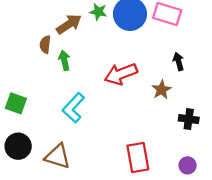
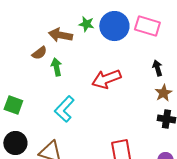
brown arrow: (69, 24) -> (60, 35), turned -135
brown semicircle: (45, 45) -> (39, 53), turned -133
brown star: (162, 90) -> (163, 93), moved

